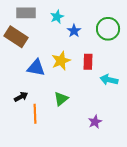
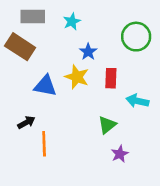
blue star: (74, 31) -> (88, 52), moved
yellow star: (61, 61) -> (77, 77), turned -30
green triangle: (61, 99) -> (107, 125), moved

